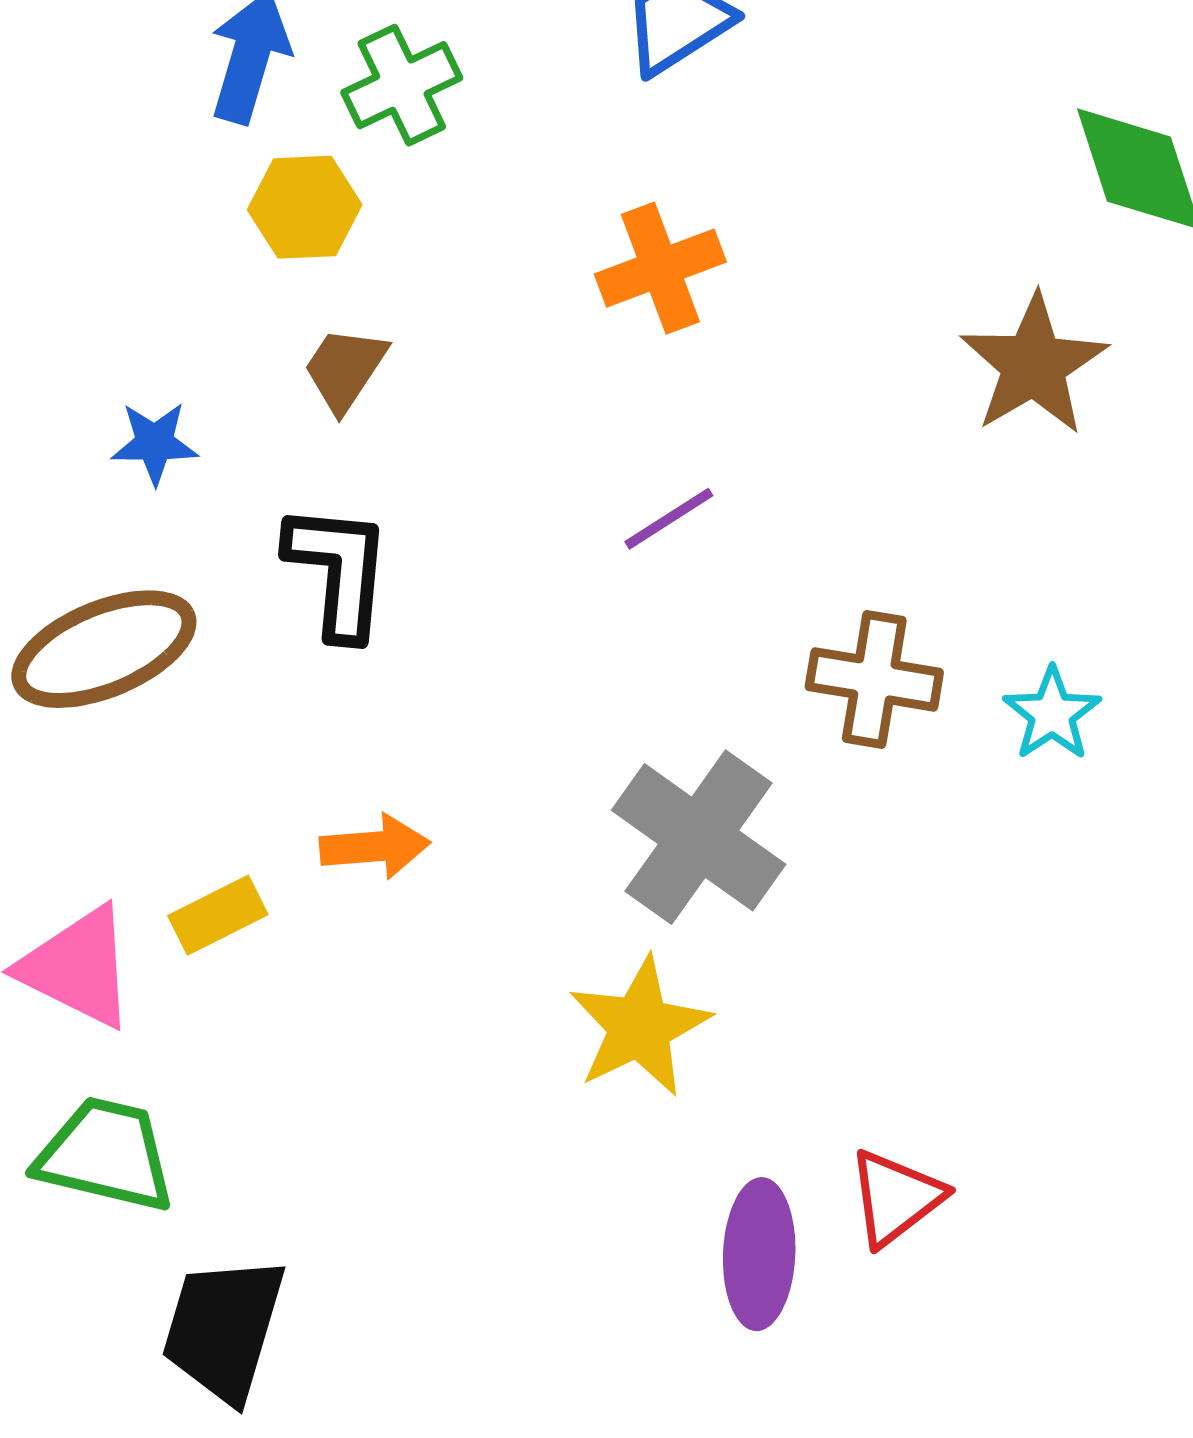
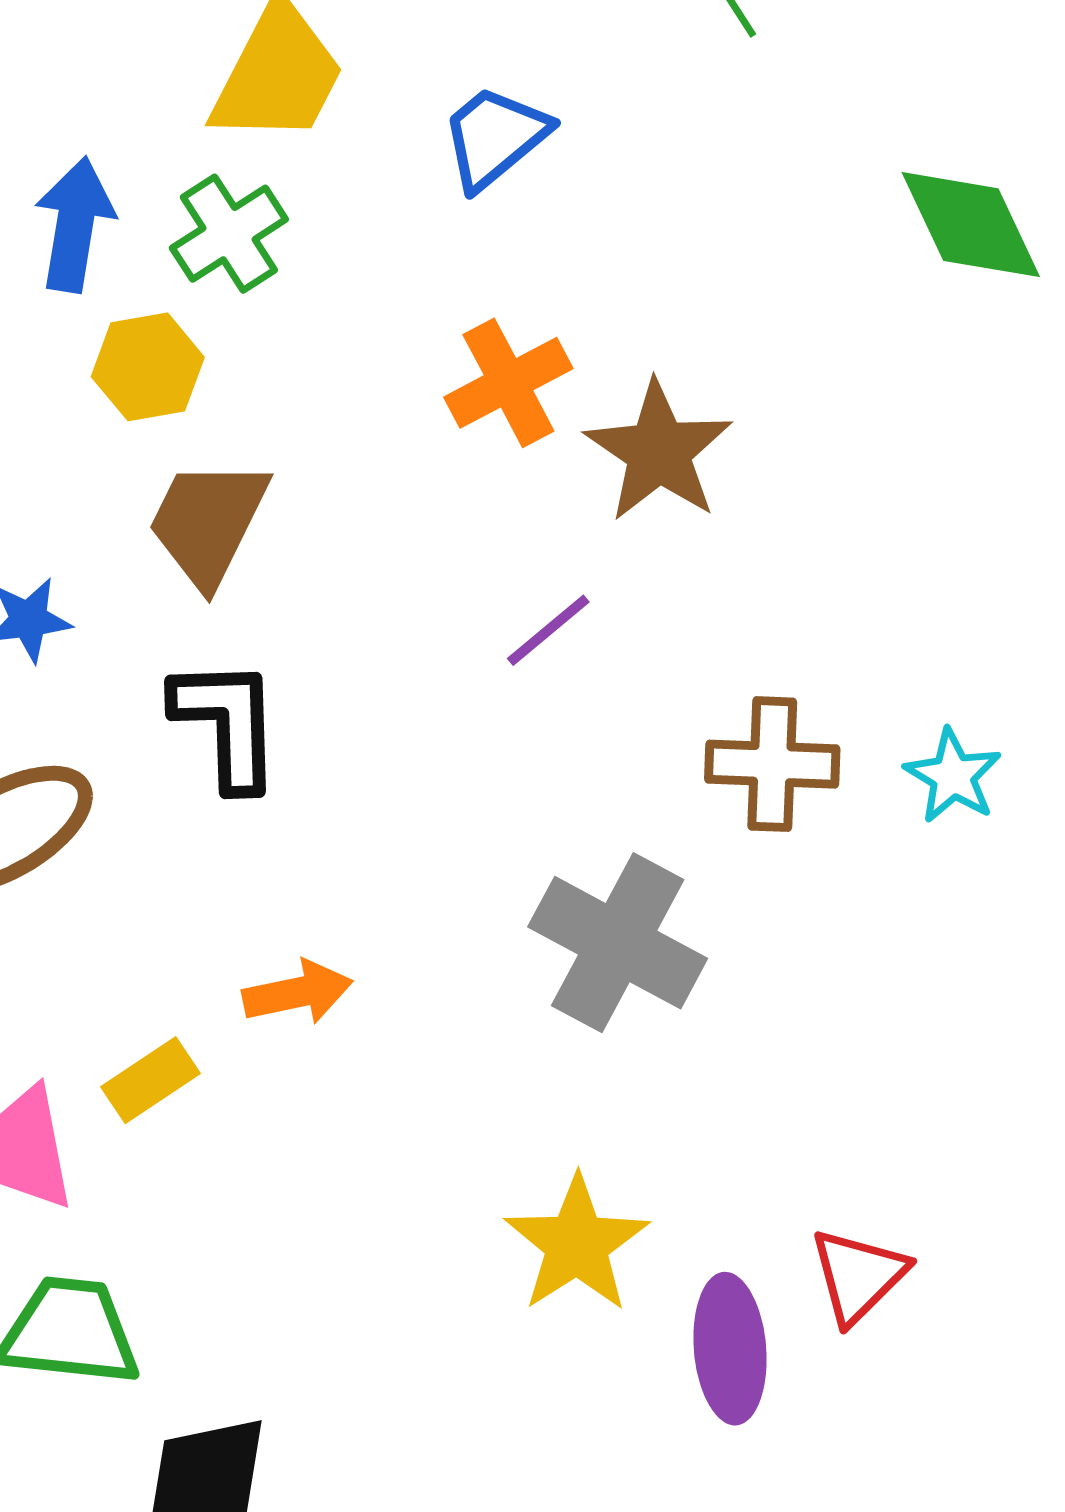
brown star: (1034, 365) -> (659, 451), moved
brown trapezoid: (345, 369) -> (208, 522), size x1.5
yellow star: (640, 1027) -> (577, 1244), moved

